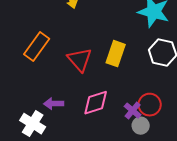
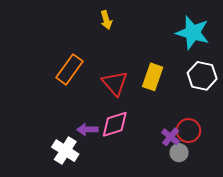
pink diamond: (96, 103) -> (115, 124), moved

